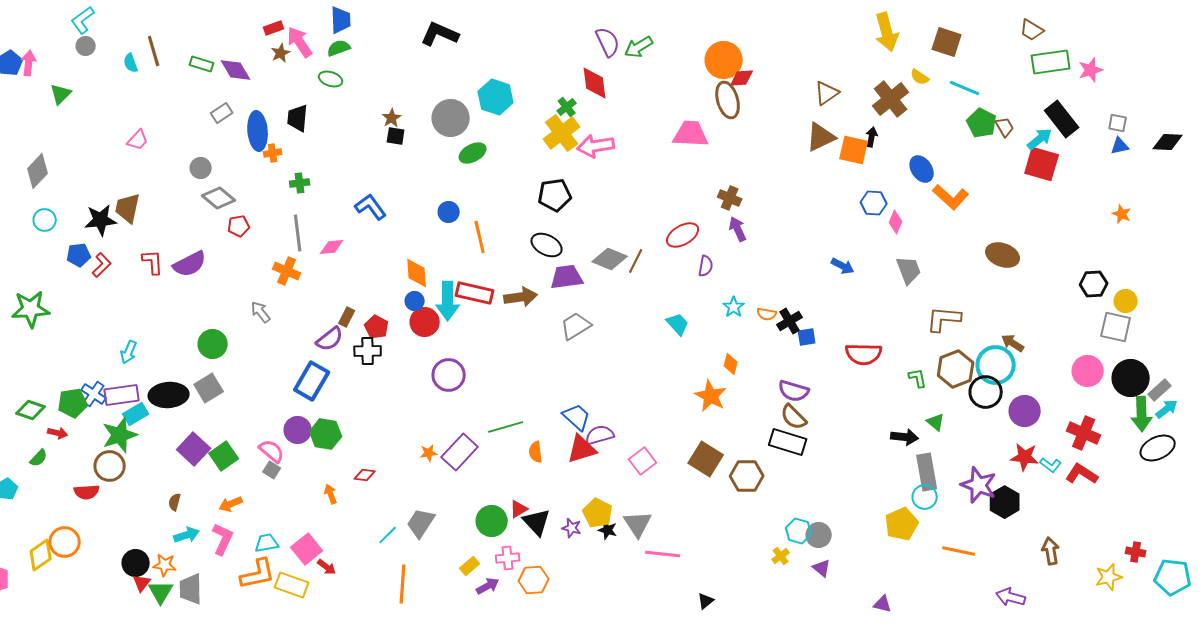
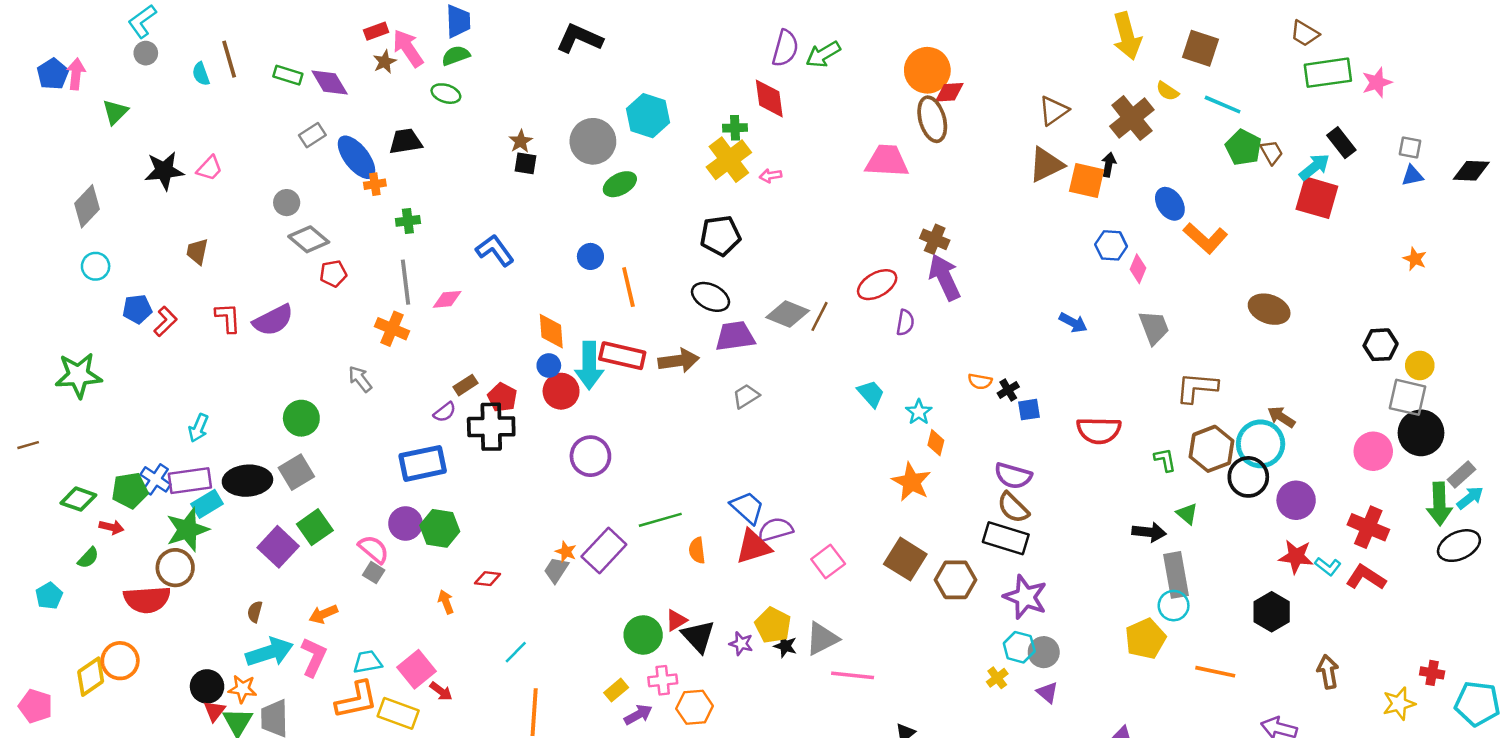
purple semicircle: (608, 42) -> (785, 48), turned 40
green cross: (567, 107) -> (735, 128), turned 36
black trapezoid: (298, 118) -> (405, 141), turned 76
black rectangle: (1062, 119) -> (1341, 143), size x0.7
blue ellipse: (258, 131) -> (356, 157), turned -33
pink arrow: (596, 146) -> (771, 176), size x0.5
brown trapezoid: (128, 208) -> (197, 252), size x0.7
black star: (101, 220) -> (164, 171), moved
purple arrow: (738, 229) -> (944, 277), size x1.5
cyan star: (734, 307) -> (919, 412), moved
brown rectangle: (347, 317) -> (466, 385), turned 30
black cross: (790, 321) -> (1008, 390), size x0.7
gray trapezoid: (576, 326) -> (746, 396), size x0.7
purple semicircle: (330, 339) -> (445, 412), size x0.7
black cross: (368, 351) -> (491, 427), size x1.4
black circle: (1131, 378) -> (1421, 433), moved
blue rectangle: (312, 381) -> (423, 463), turned 48
orange star: (429, 453) -> (566, 552), turned 30
green square: (224, 456) -> (315, 527), moved
purple star: (979, 485) -> (1025, 597), moved
red semicircle: (87, 492) -> (147, 599), size x1.5
gray trapezoid: (421, 523) -> (556, 570), moved, size x0.7
gray triangle: (638, 524) -> (822, 639), turned 36
cyan arrow: (187, 535) -> (270, 652), size x1.5

